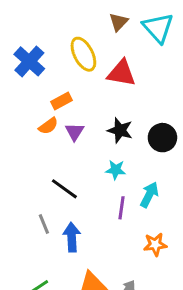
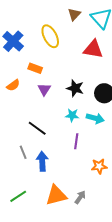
red triangle: (121, 73) -> (93, 49), moved
orange rectangle: (61, 101) -> (35, 68), turned 48
orange semicircle: (48, 126) -> (13, 85), moved
cyan arrow: (149, 195) -> (95, 118), moved, turned 78

